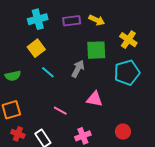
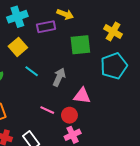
yellow arrow: (97, 20) -> (65, 14), moved
purple rectangle: (72, 21) -> (46, 27), moved
gray arrow: (78, 69) -> (59, 77), moved
red circle: (123, 132) -> (69, 115), moved

